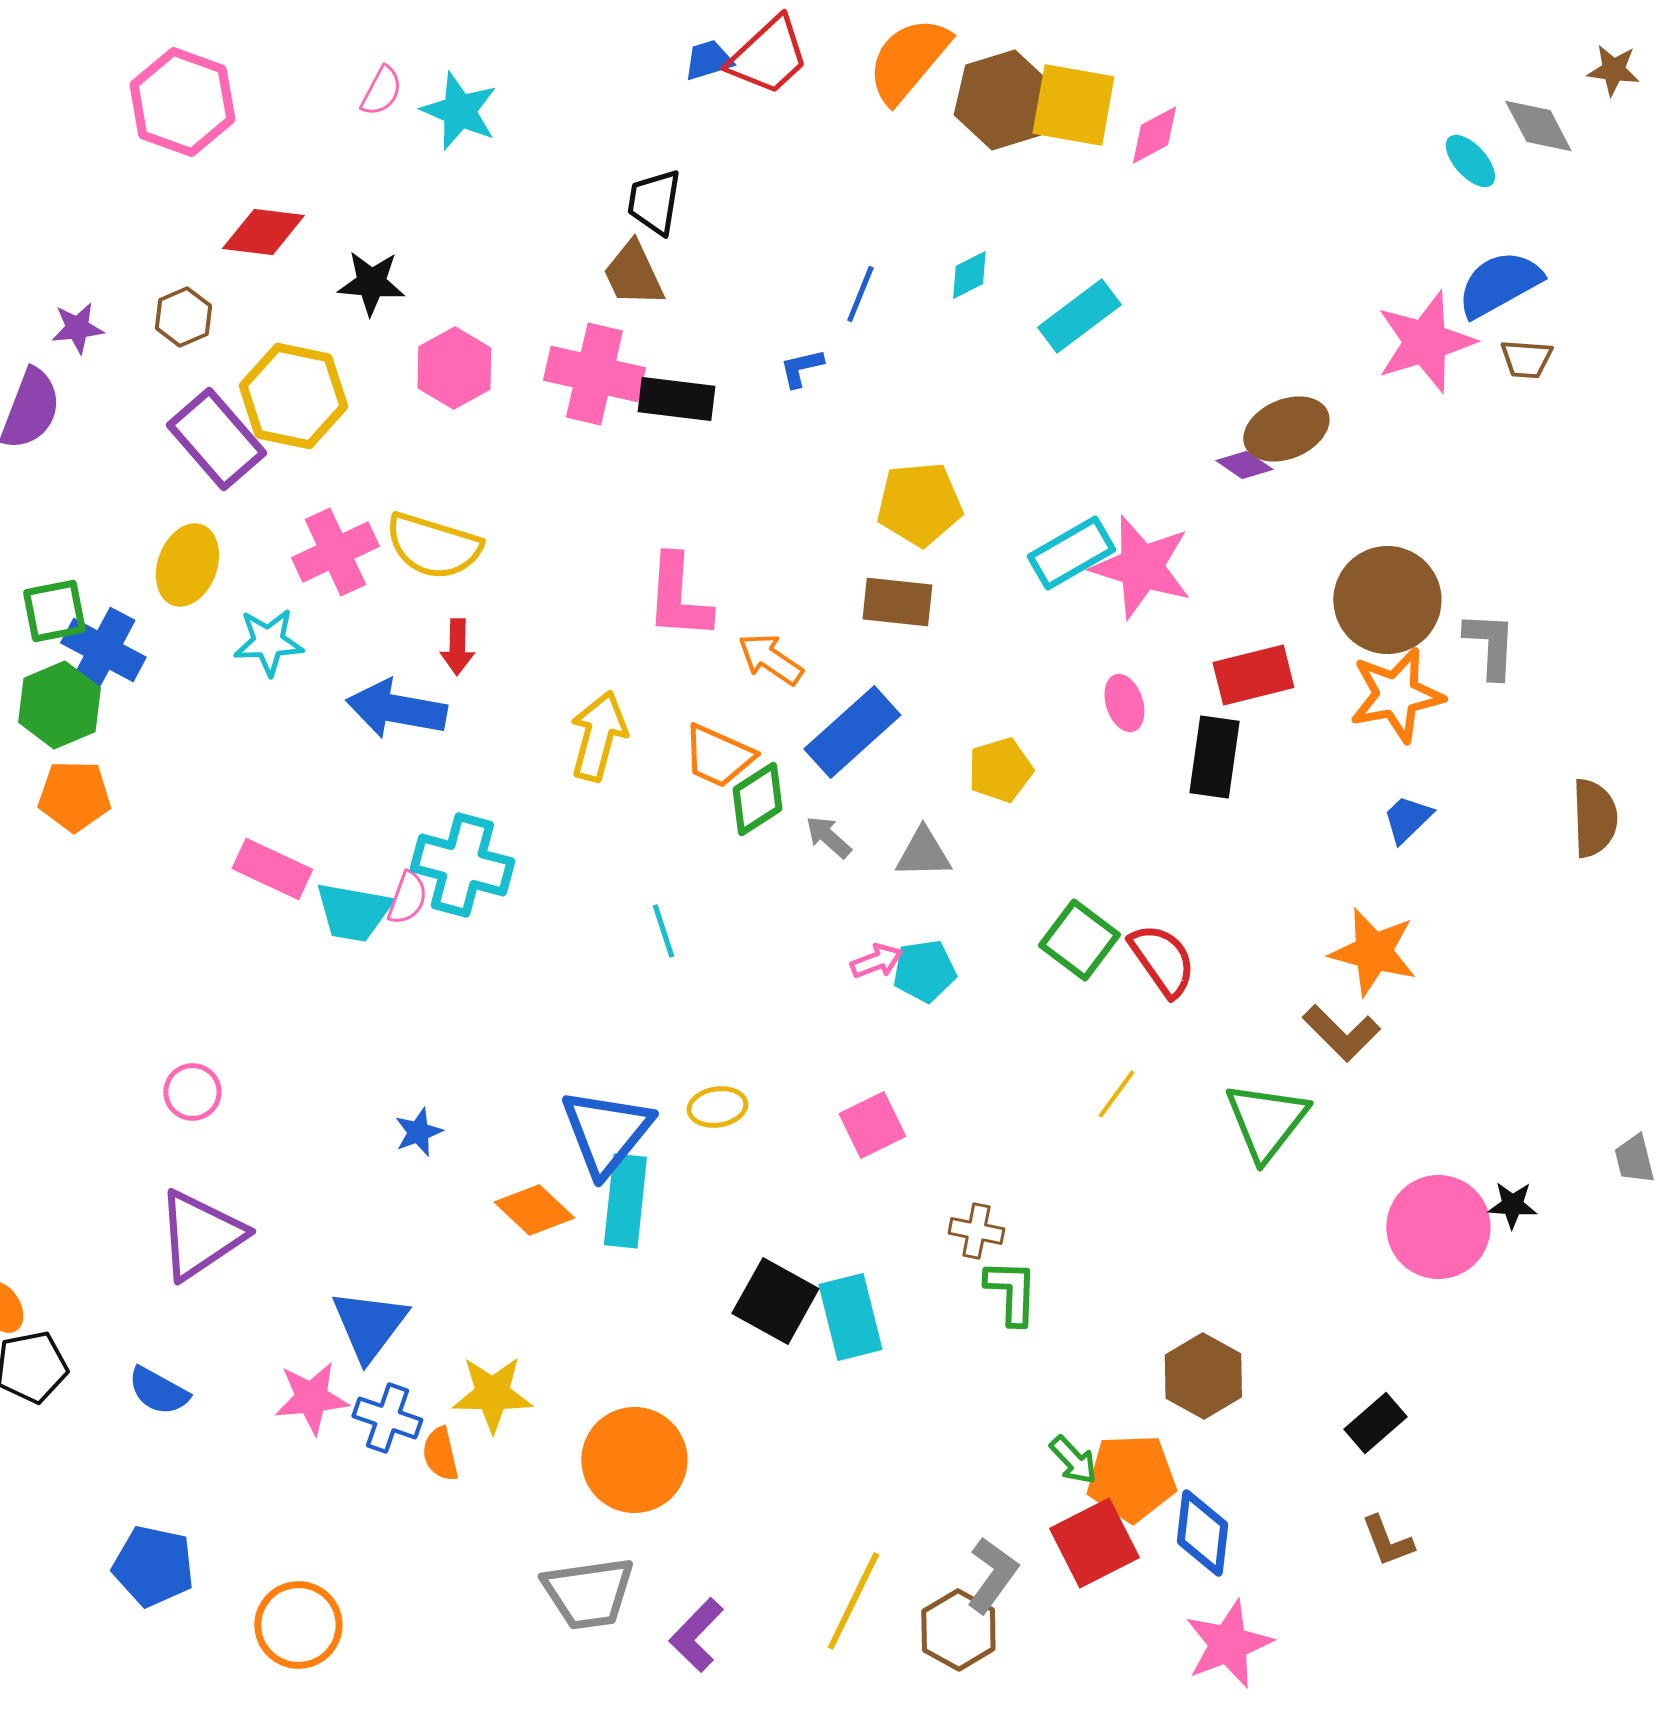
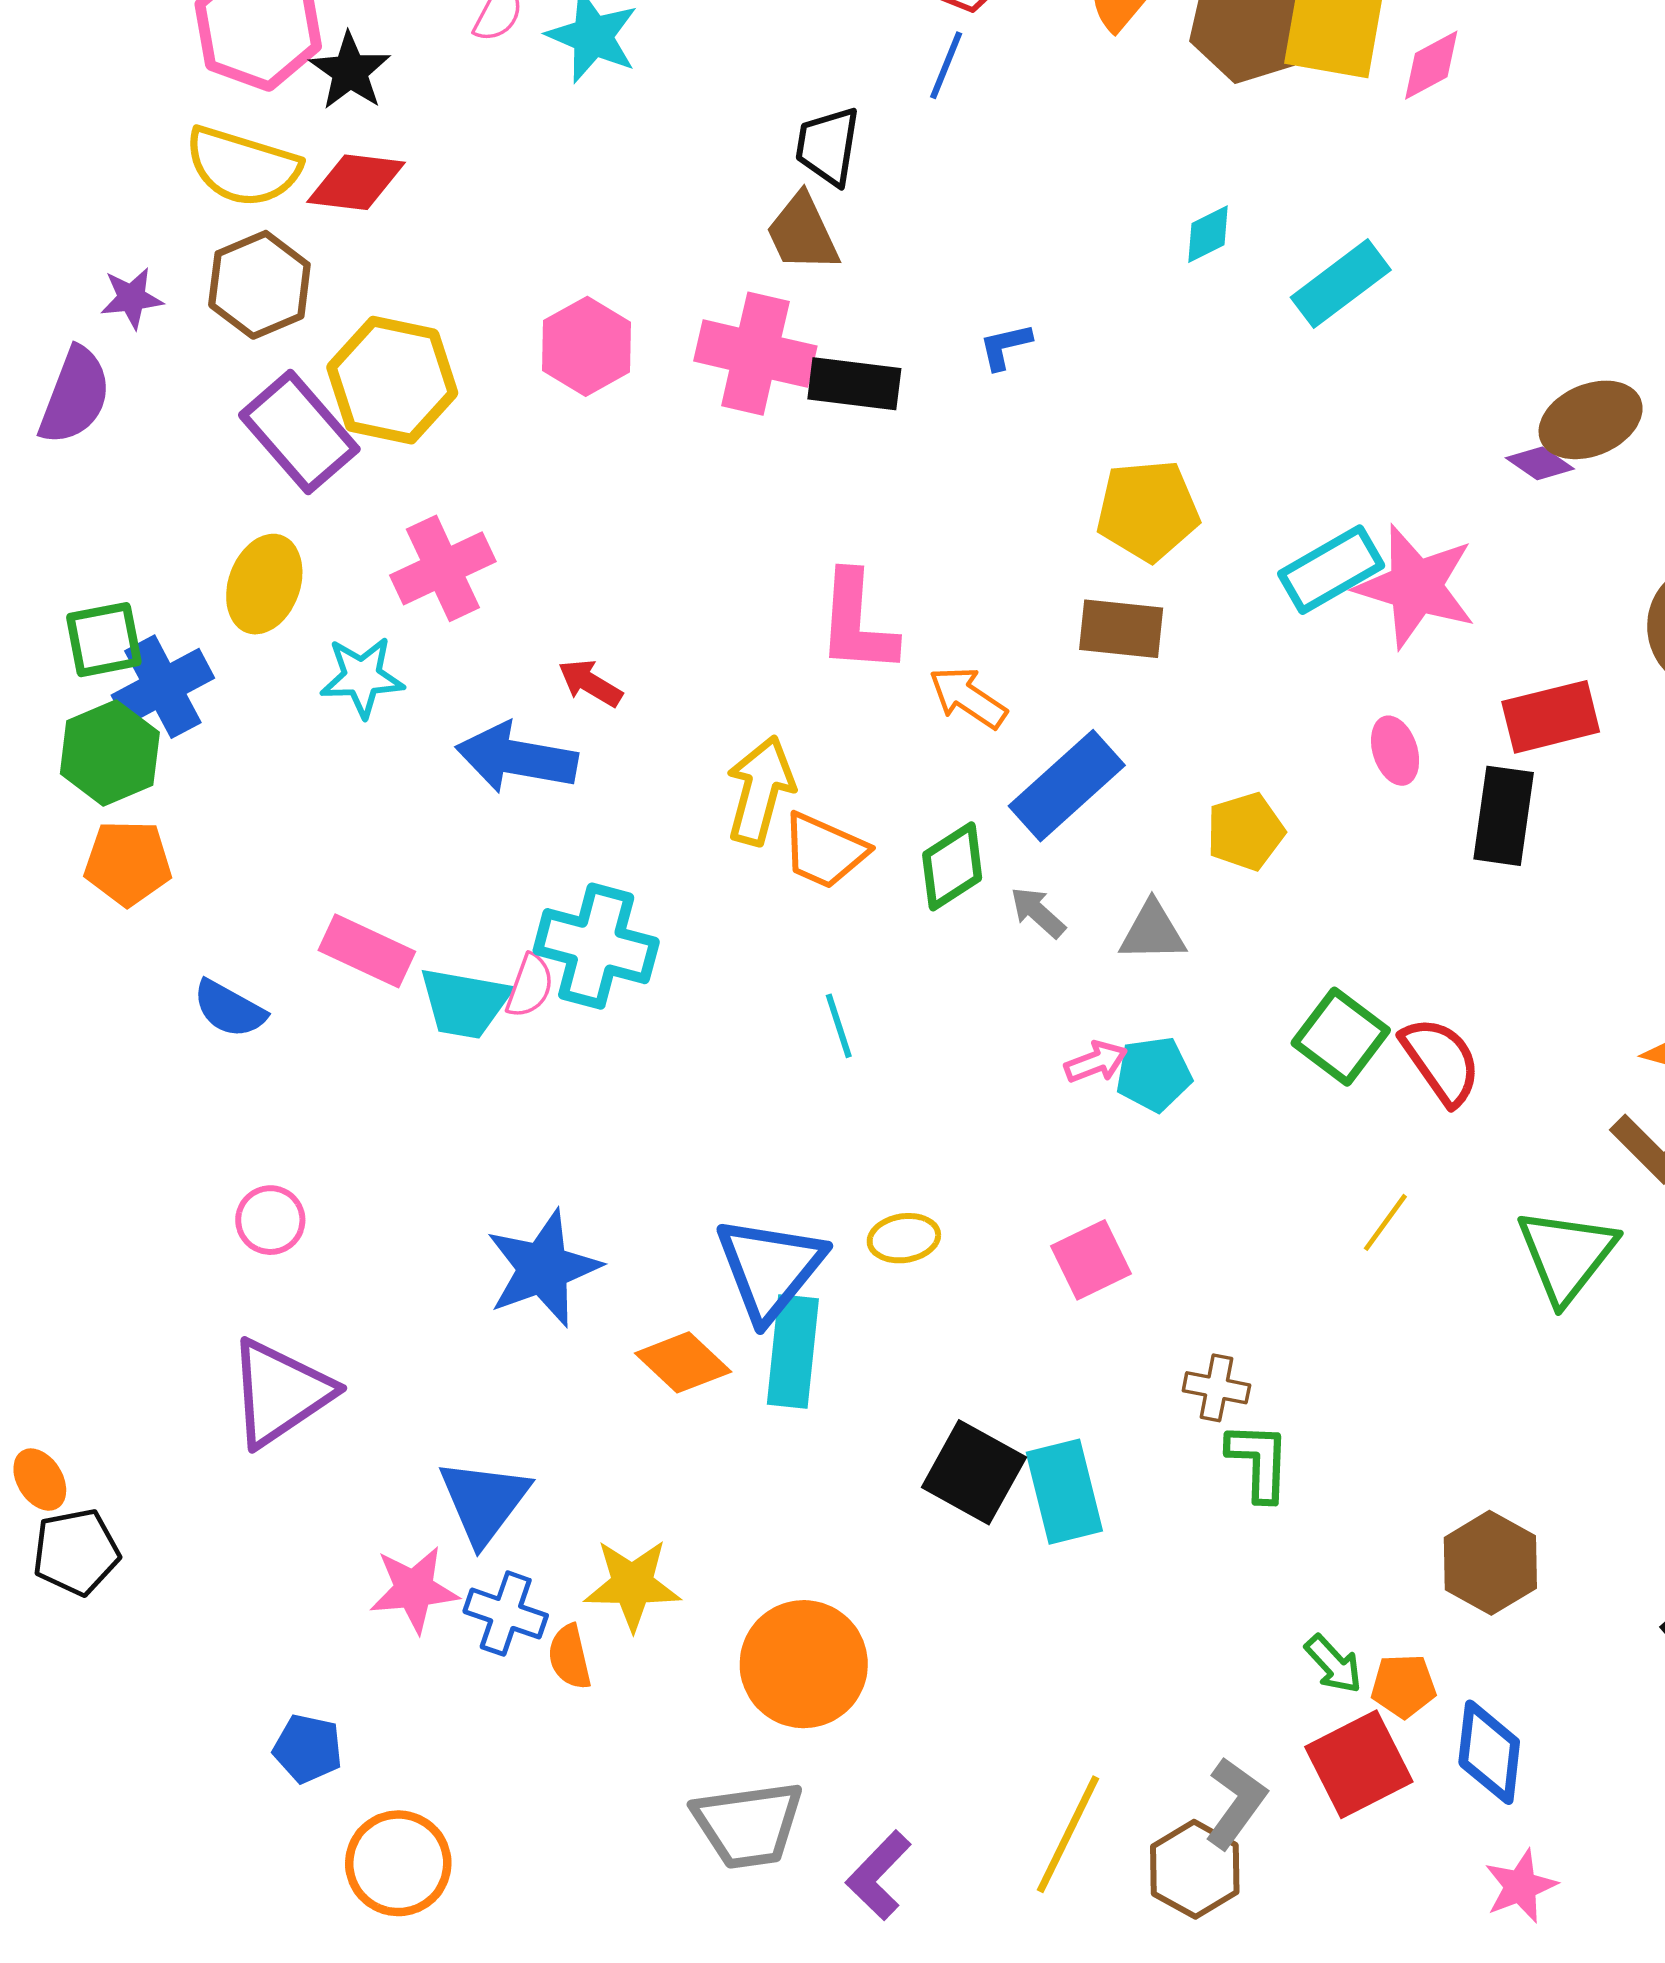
black star: (371, 283) -> (350, 71), moved, turned 30
blue line: (860, 294) -> (946, 65), moved
brown hexagon: (183, 317) -> (259, 285), size x1.5
yellow semicircle: (433, 546) -> (243, 167), moved
red arrow: (457, 647) -> (590, 683), turned 120
blue cross: (103, 650) -> (163, 687), turned 34
orange trapezoid: (718, 756) -> (824, 851), moved
blue star: (418, 1132) -> (543, 1268), size x2.0
blue semicircle: (158, 1391) -> (229, 1009), moved
orange pentagon: (1131, 1478) -> (1404, 1686), size x0.6
blue pentagon: (153, 1566) -> (308, 1749), moved, size x0.7
pink star: (1228, 1644) -> (1521, 1886), size x0.7

